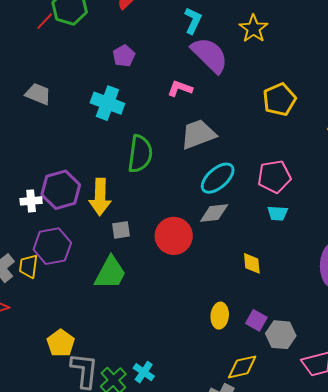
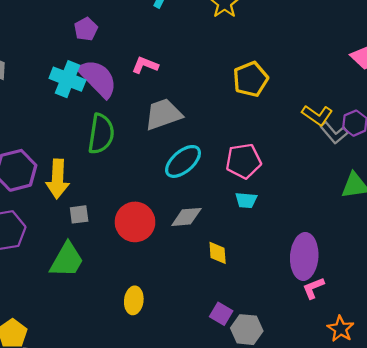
purple semicircle: (210, 55) -> (98, 78), moved
gray diamond: (214, 213) -> (186, 217), moved
yellow ellipse: (220, 316) -> (134, 300), moved

